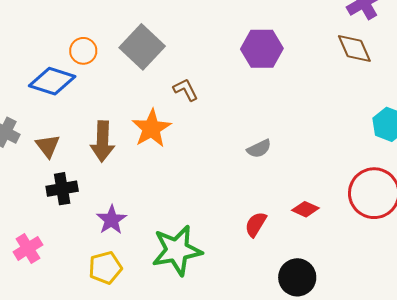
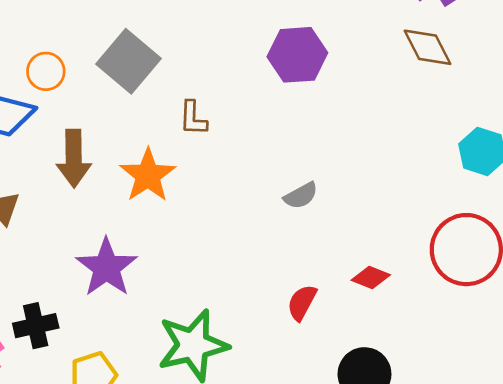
brown L-shape: (186, 90) -> (193, 118), turned -148
brown arrow: (102, 141) -> (74, 158), moved
black cross: (62, 189) -> (36, 326), moved
purple star: (111, 220) -> (107, 267), moved, size x1.4

